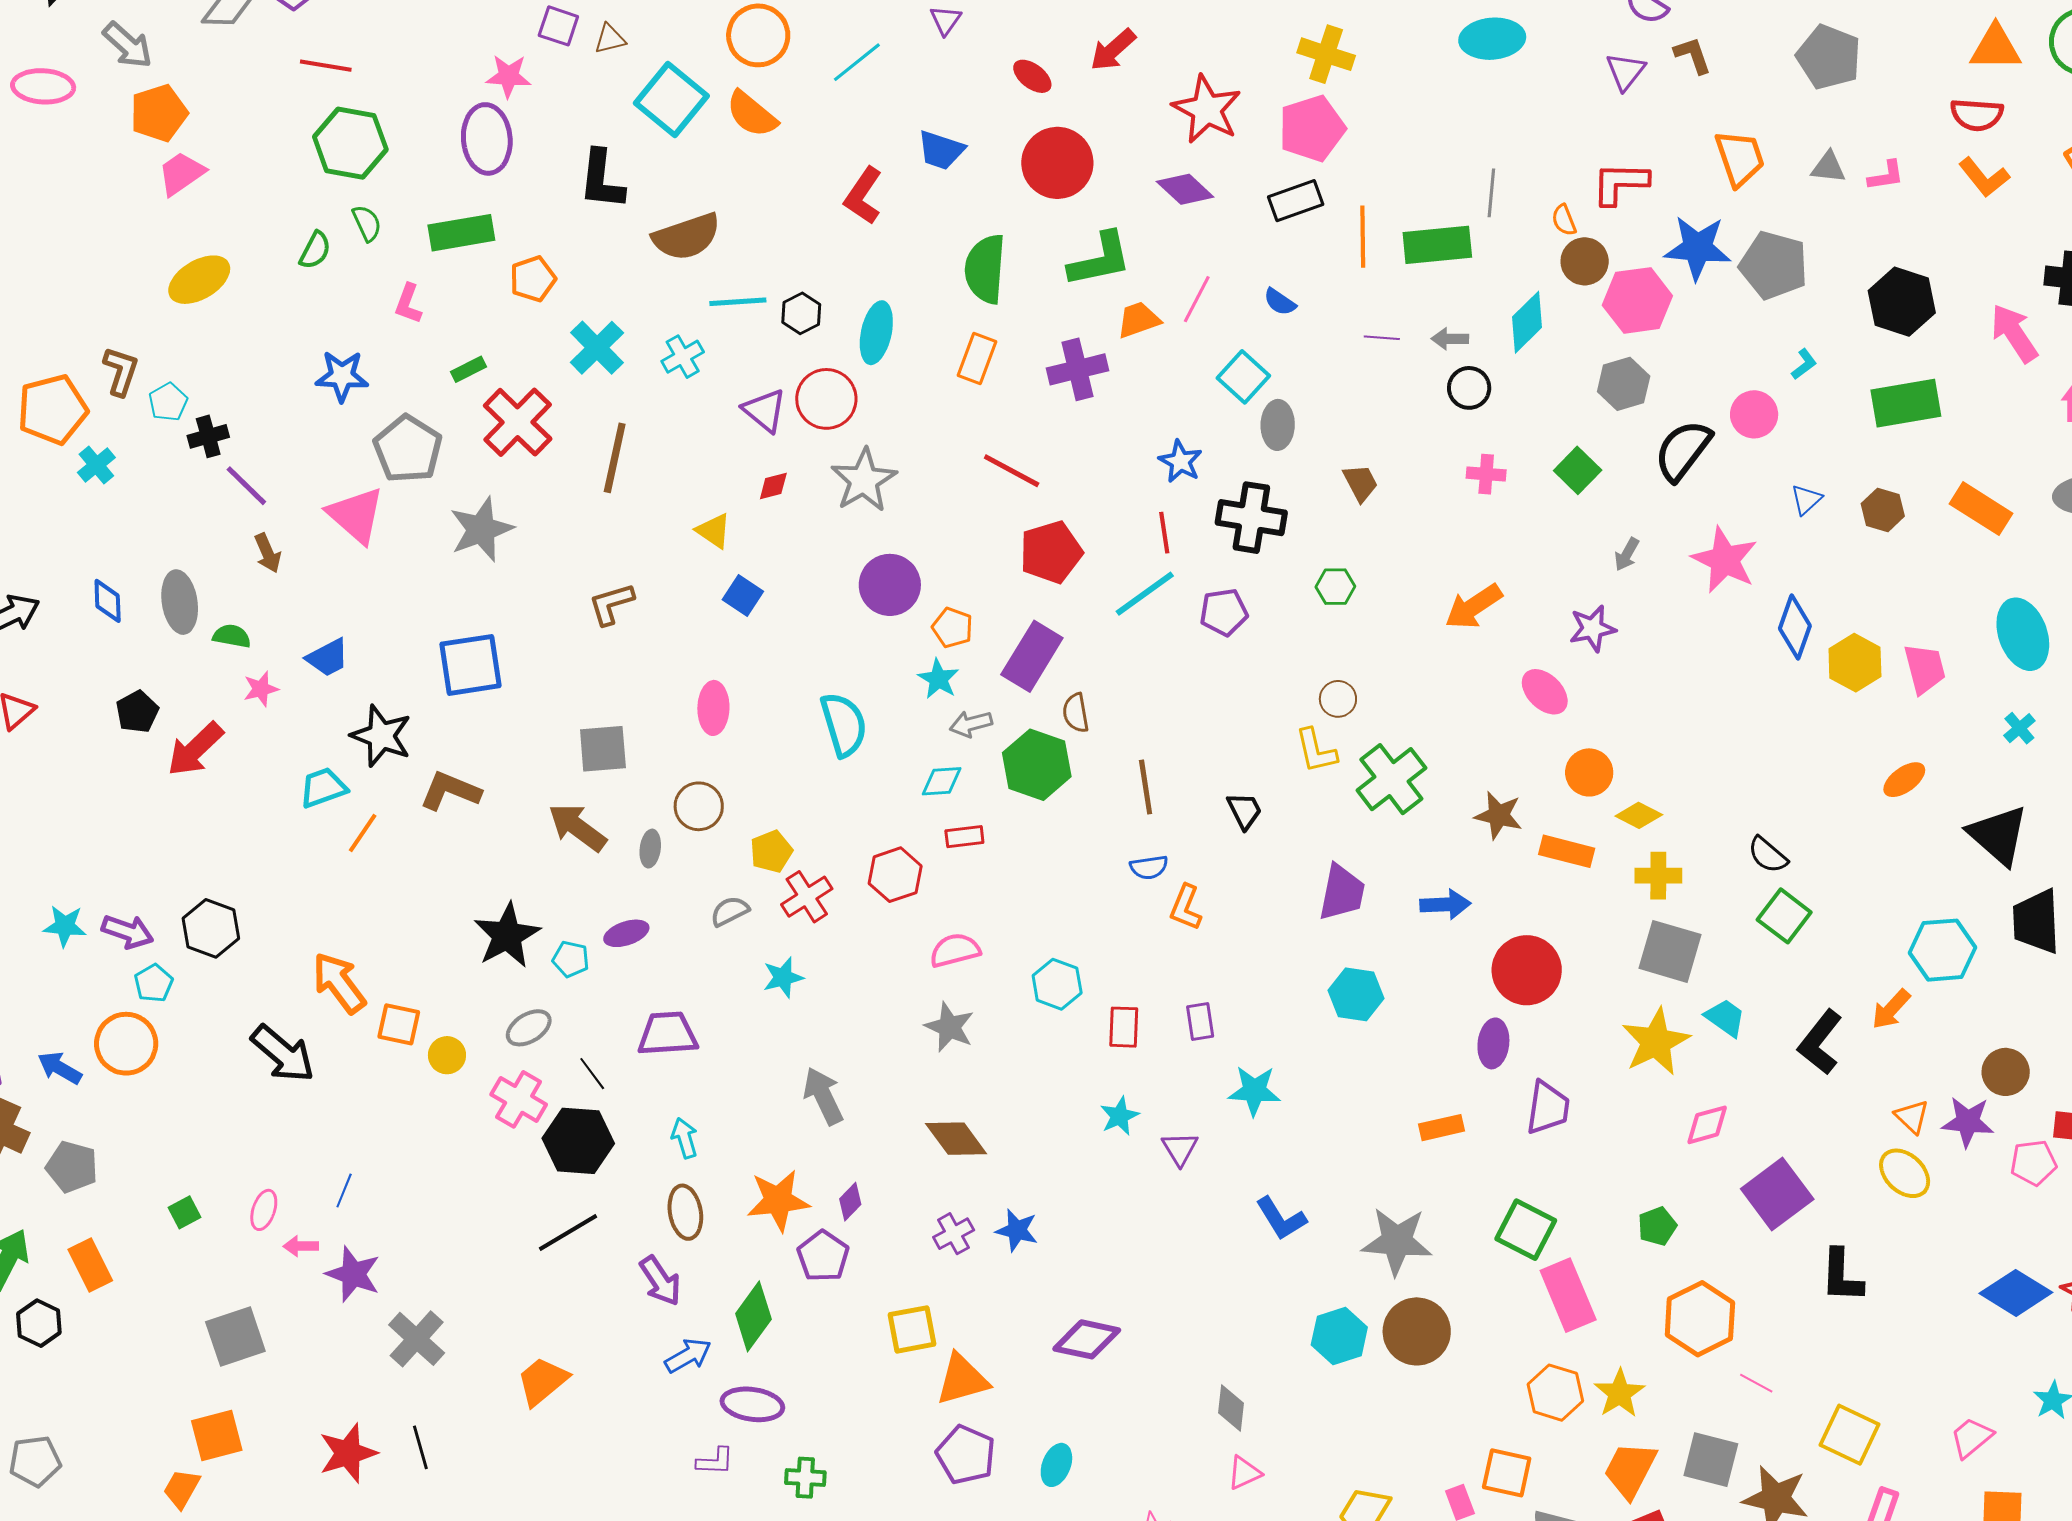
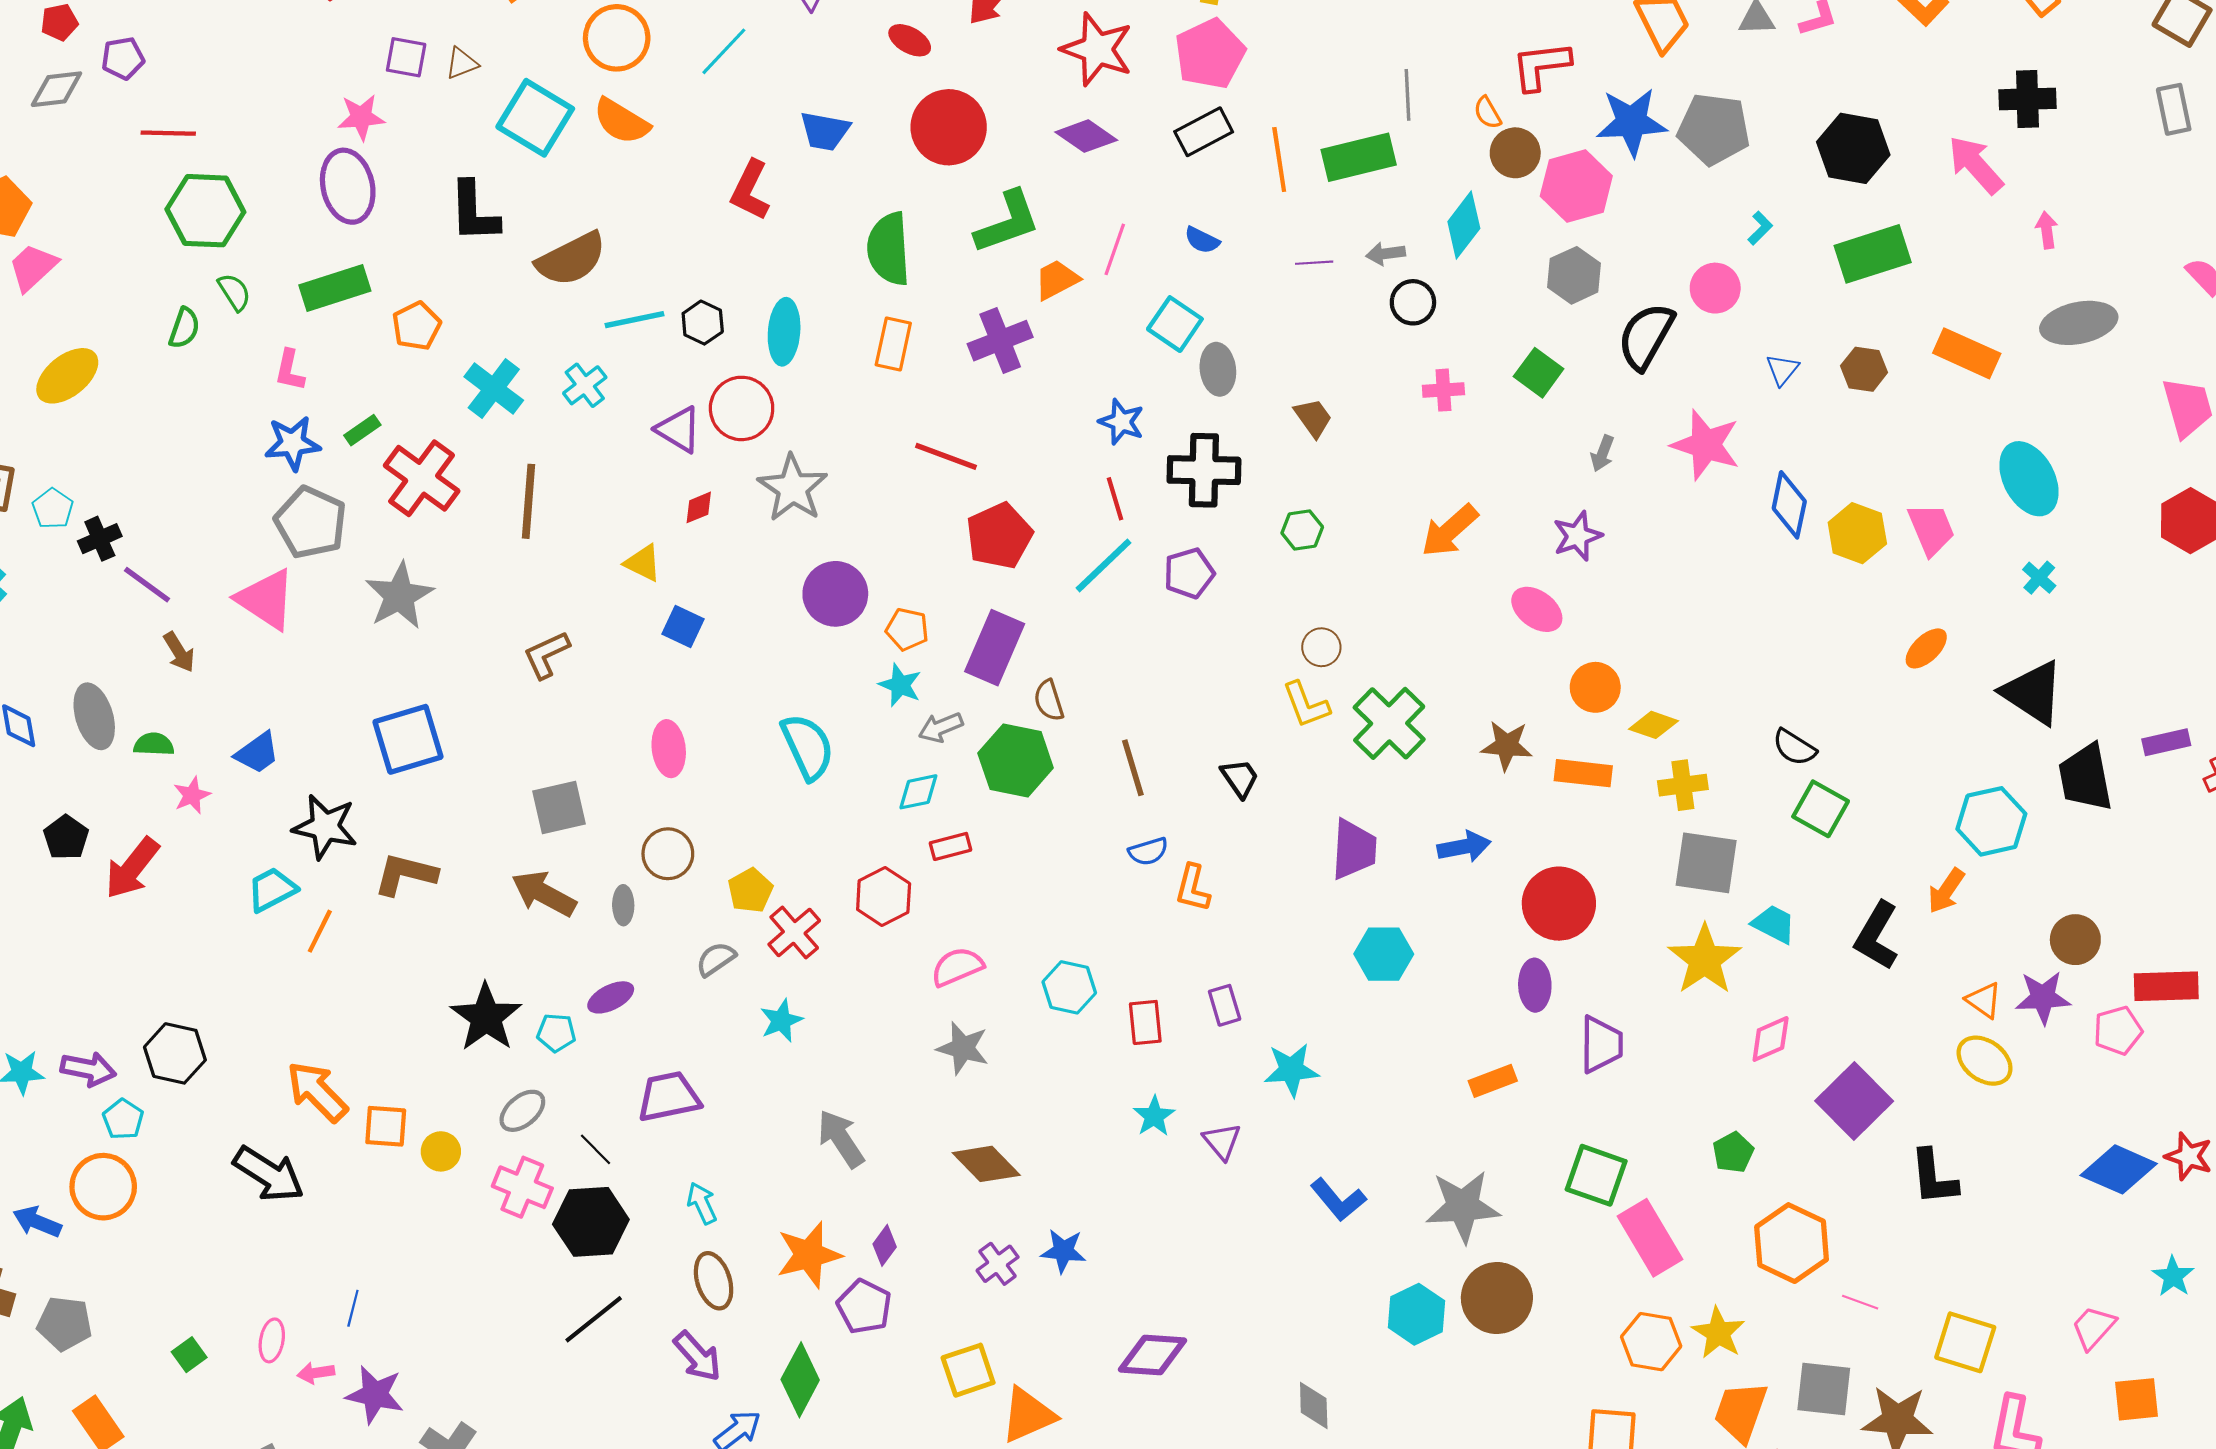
blue star: (342, 376) -> (292, 443), moved

